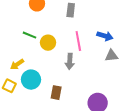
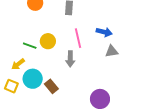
green line: (29, 35) -> (30, 46), moved
brown rectangle: (56, 93) -> (51, 86), moved, turned -48

